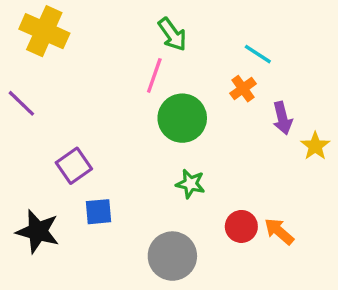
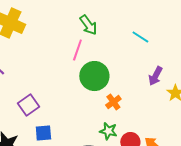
orange cross: (243, 89) -> (113, 102), moved
purple arrow: (282, 118) -> (155, 76), turned 42
green star: (190, 184) -> (108, 131), moved

